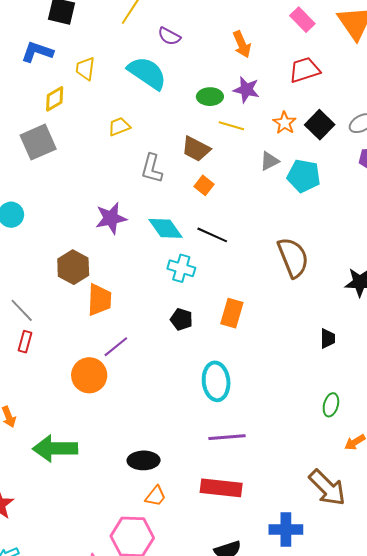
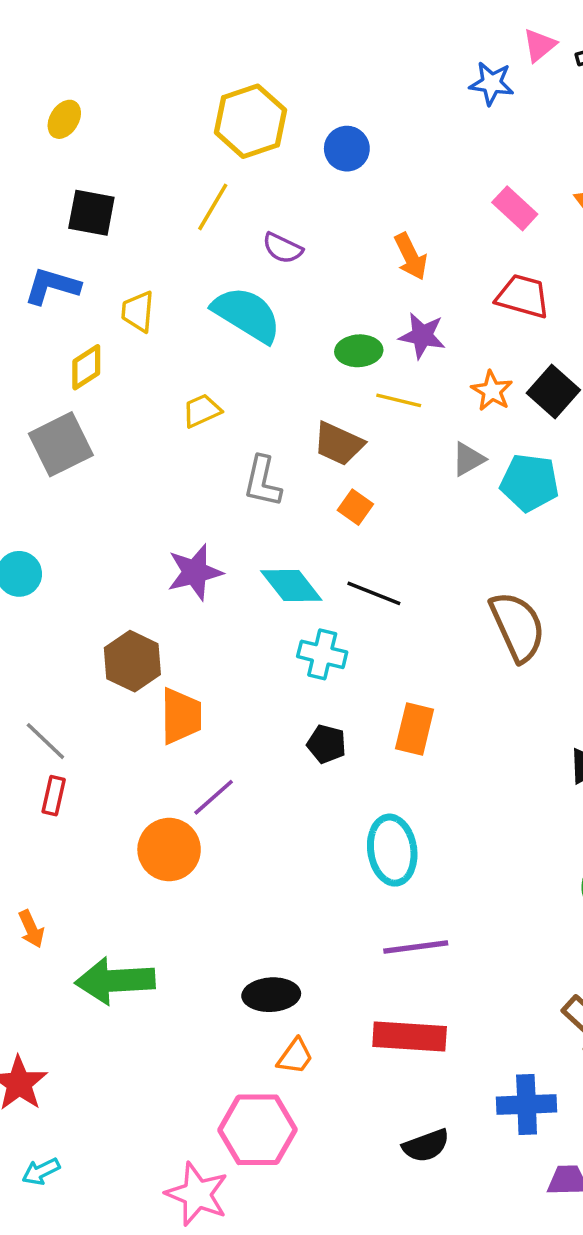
red trapezoid: (305, 70) -> (523, 296), turned 36

